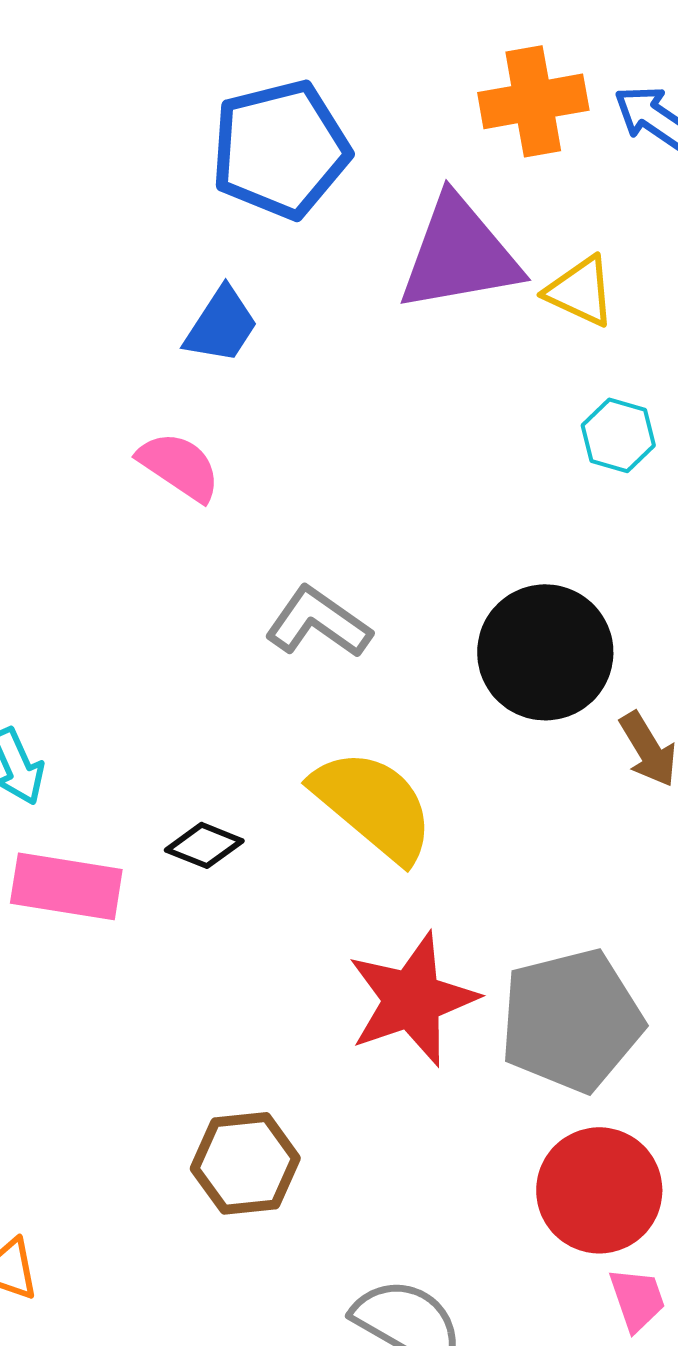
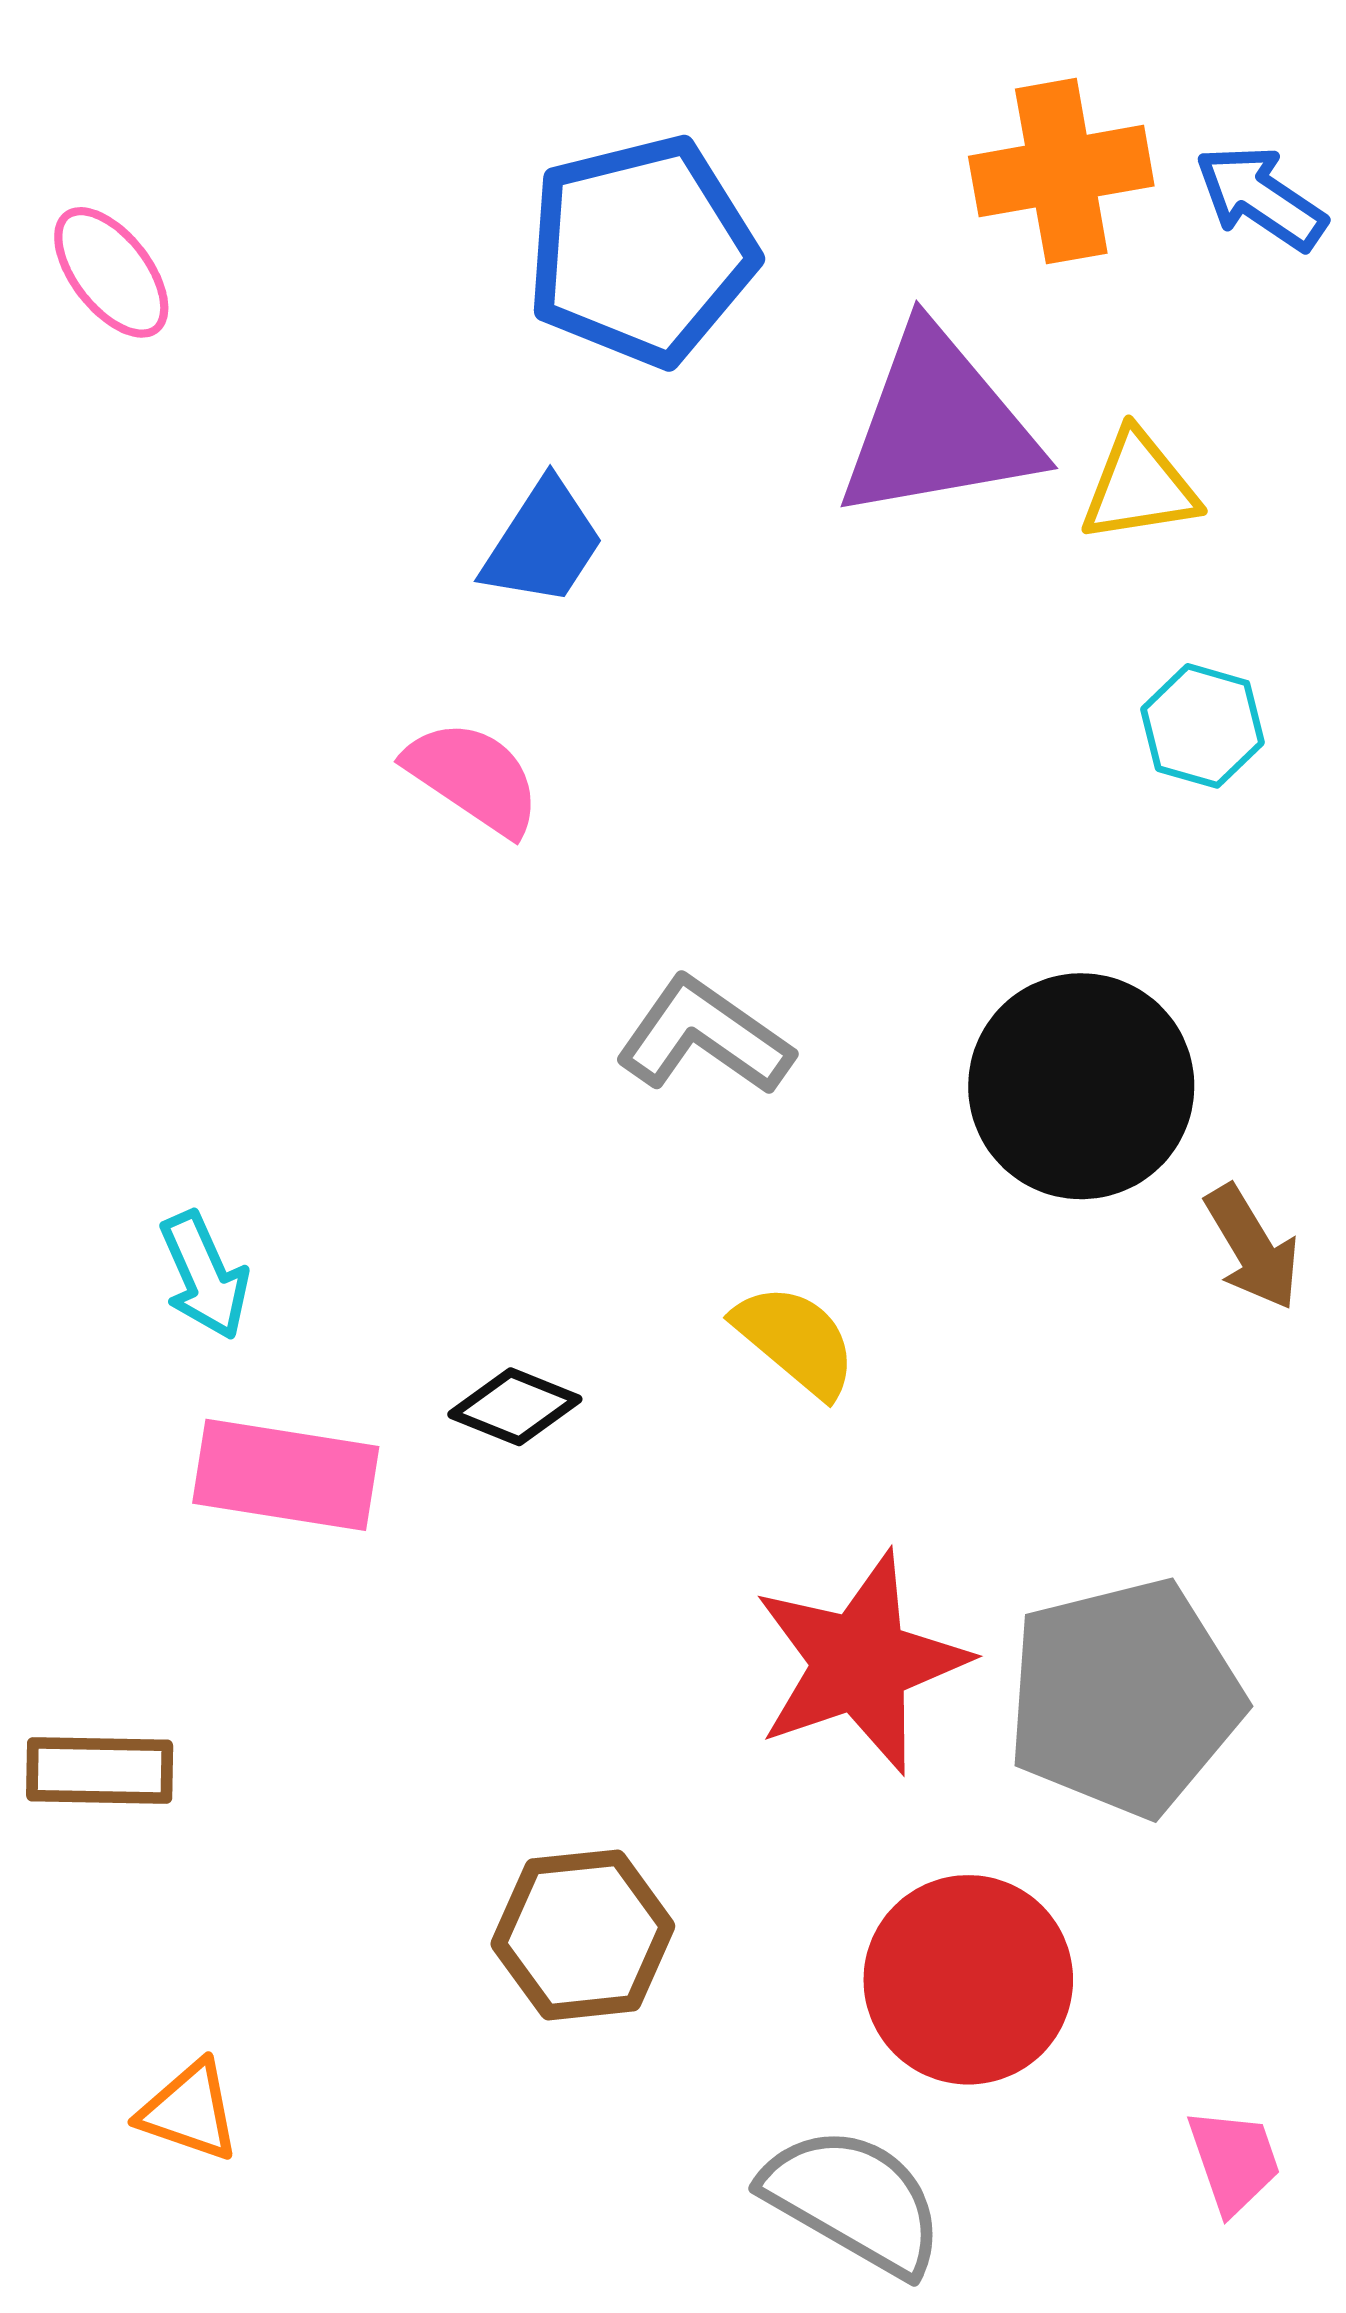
yellow triangle: (580, 291) -> (1139, 487), turned -34
yellow semicircle: (373, 805) -> (796, 1340), size x0.6
red circle: (599, 1190) -> (968, 1980), moved

